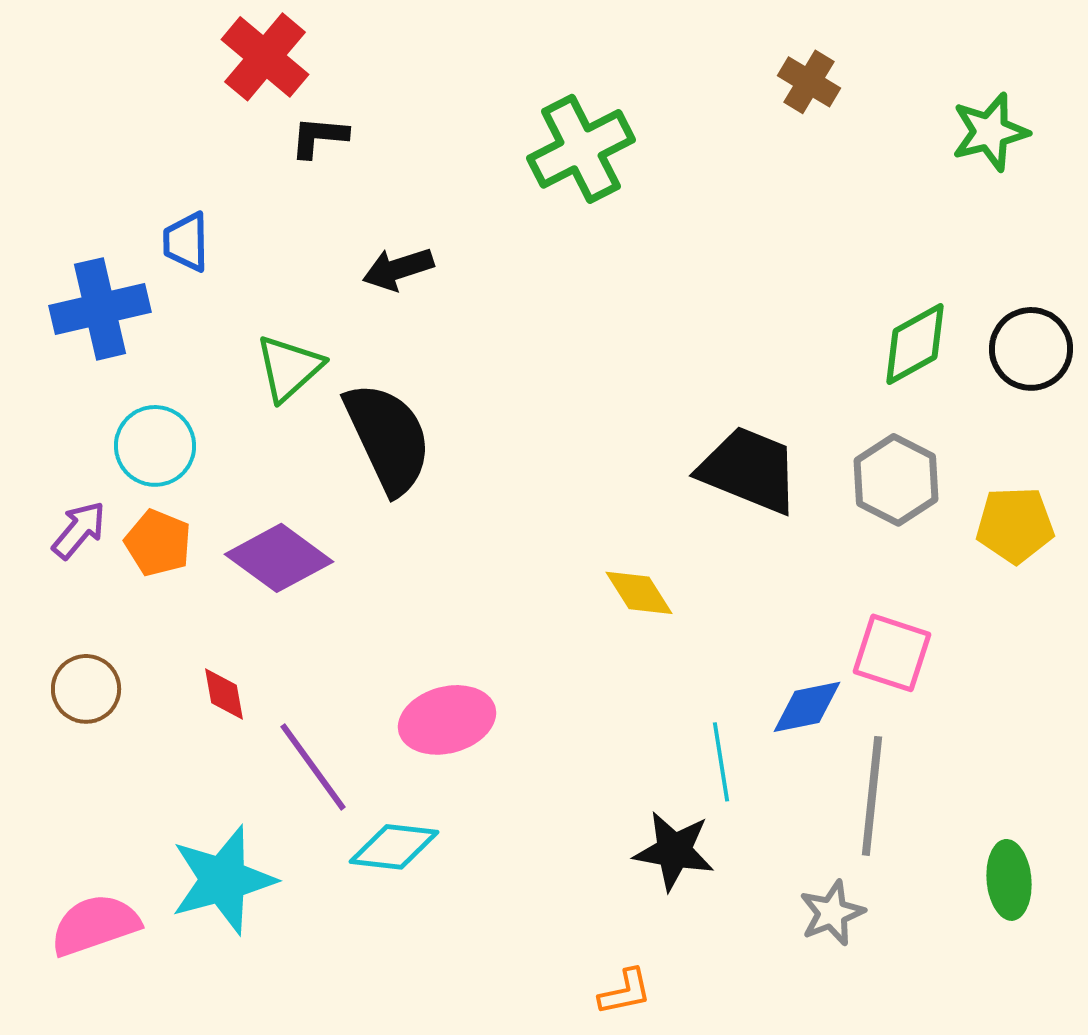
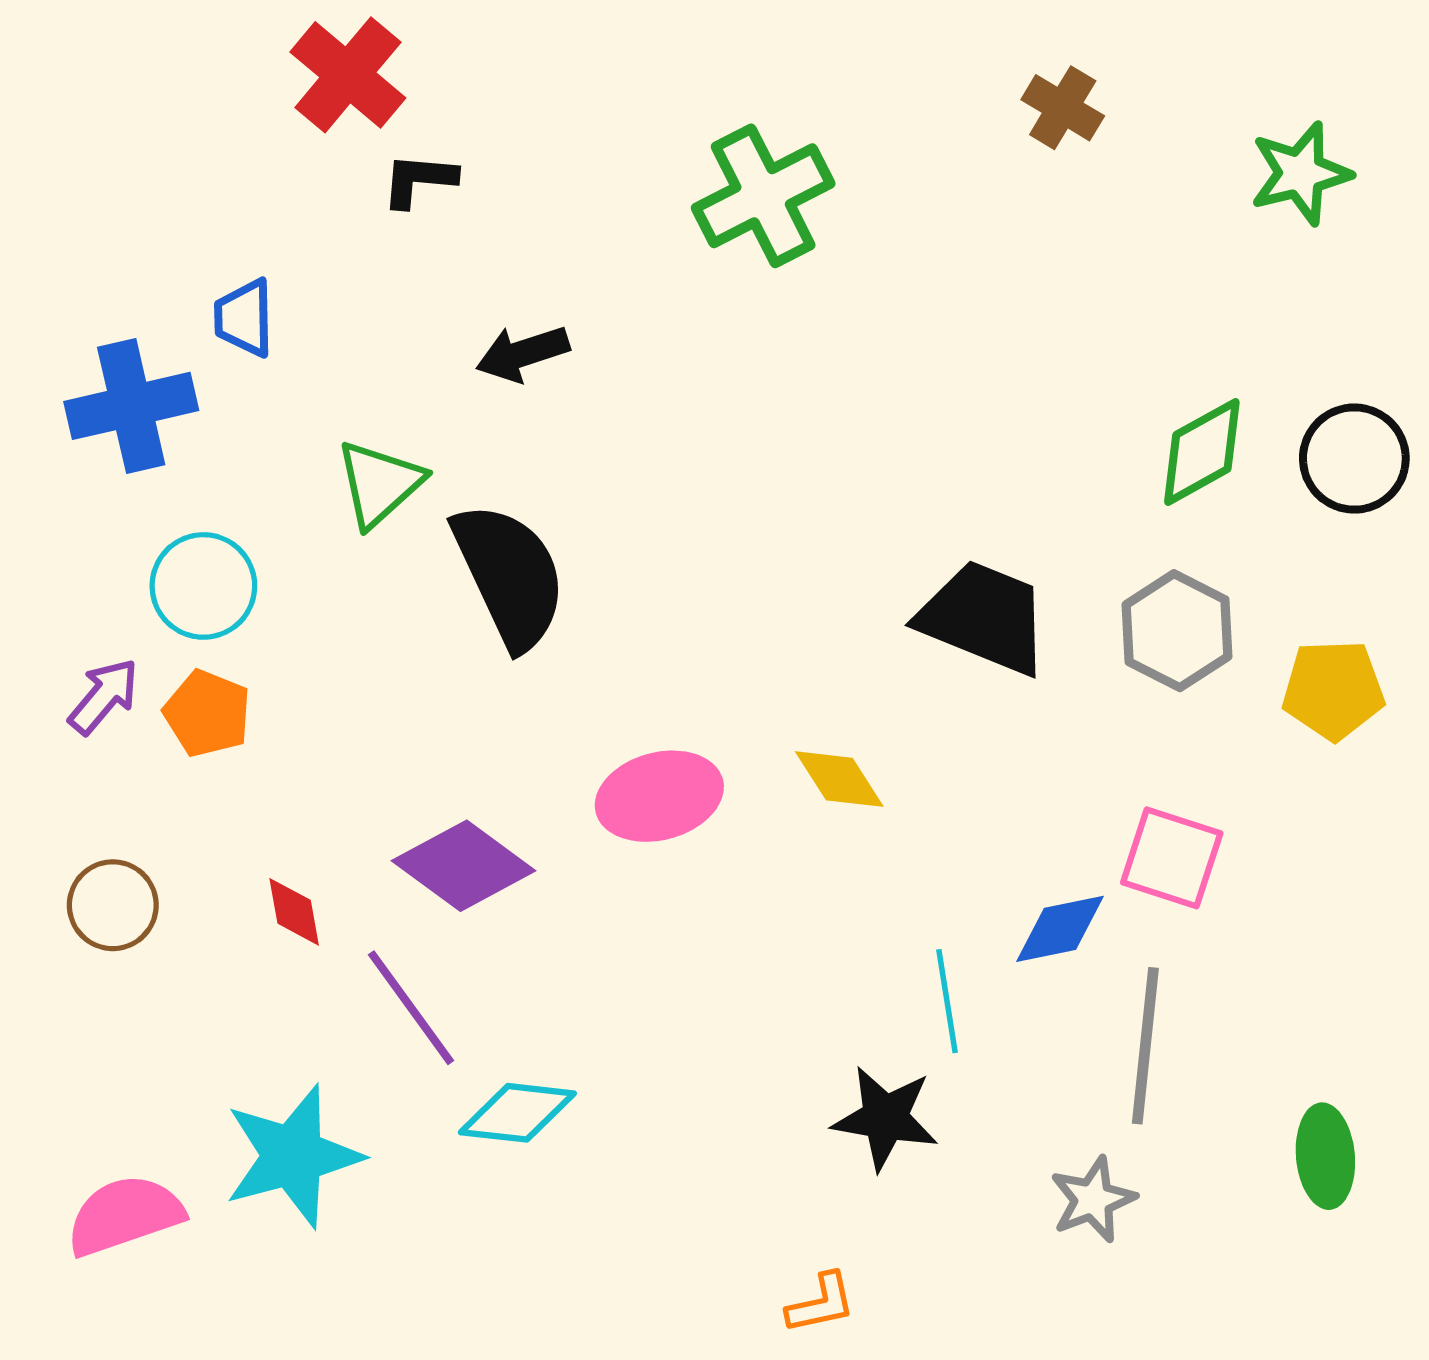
purple diamond: (279, 558) -> (464, 866), moved
pink ellipse: (447, 720) -> (659, 796), moved

